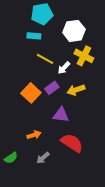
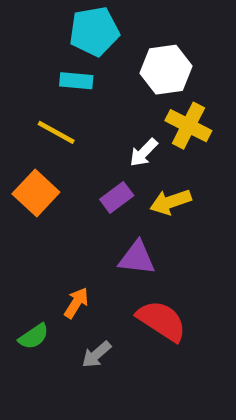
yellow line: (45, 59) -> (56, 132), moved
orange square: (31, 93) -> (36, 193), moved
orange arrow: (34, 135) -> (76, 303), turned -40
green semicircle: (11, 158) -> (34, 337), moved

